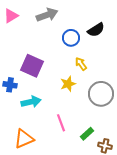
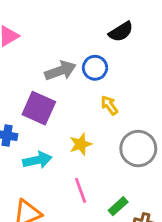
gray arrow: (47, 15) -> (60, 71), moved
black semicircle: (96, 30) -> (121, 32), moved
yellow star: (68, 84) -> (81, 144), moved

